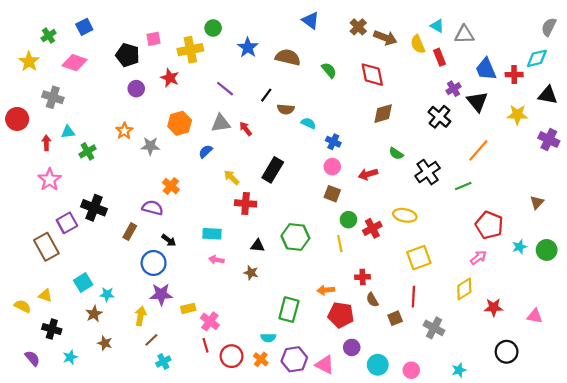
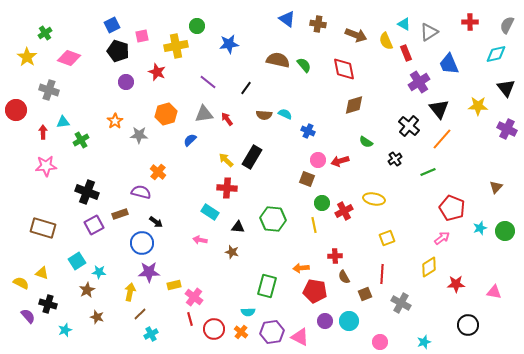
blue square: (84, 27) -> (112, 25), moved
brown cross: (358, 27) -> (318, 24), moved, turned -35
gray triangle: (464, 34) -> (429, 32), turned -30
blue star: (248, 47) -> (229, 44), turned 30
brown semicircle: (288, 57) -> (278, 60), moved
red cross: (514, 75) -> (470, 22), moved
purple cross: (453, 89) -> (419, 82), size x1.5
black triangle: (548, 95) -> (506, 88), turned 42
black triangle: (477, 102) -> (439, 109), moved
brown semicircle: (286, 109) -> (264, 115), moved
black cross: (439, 117) -> (409, 126), moved
pink circle: (332, 167) -> (318, 160), moved
black cross: (428, 172) -> (395, 159), size x0.6
yellow arrow: (232, 177) -> (226, 160), moved
pink star: (50, 180) -> (46, 166), turned 30
purple square: (67, 223) -> (94, 225), moved
brown rectangle: (130, 232) -> (120, 214), turned 42
cyan rectangle: (212, 234) -> (210, 212), moved, turned 30
brown rectangle: (46, 247) -> (43, 228), turned -45
yellow square: (419, 258) -> (387, 238), size x0.7
purple semicircle: (32, 358) -> (28, 316), moved
cyan circle: (378, 365) -> (349, 321), moved

